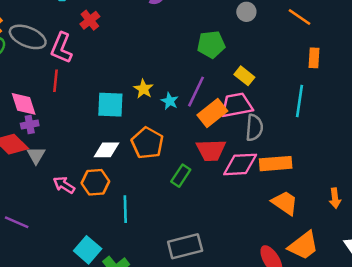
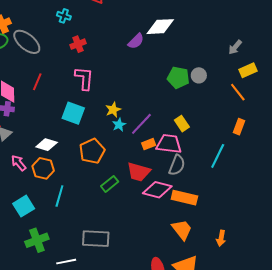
green pentagon: (211, 44) -> (178, 78), moved
pink L-shape: (61, 48) -> (84, 78), moved, turned 145
yellow star: (143, 89) -> (113, 110), moved
orange rectangle: (212, 113) -> (149, 144), size x0.6
white diamond: (106, 150) -> (47, 145), moved
cyan square: (88, 250) -> (24, 206), moved

